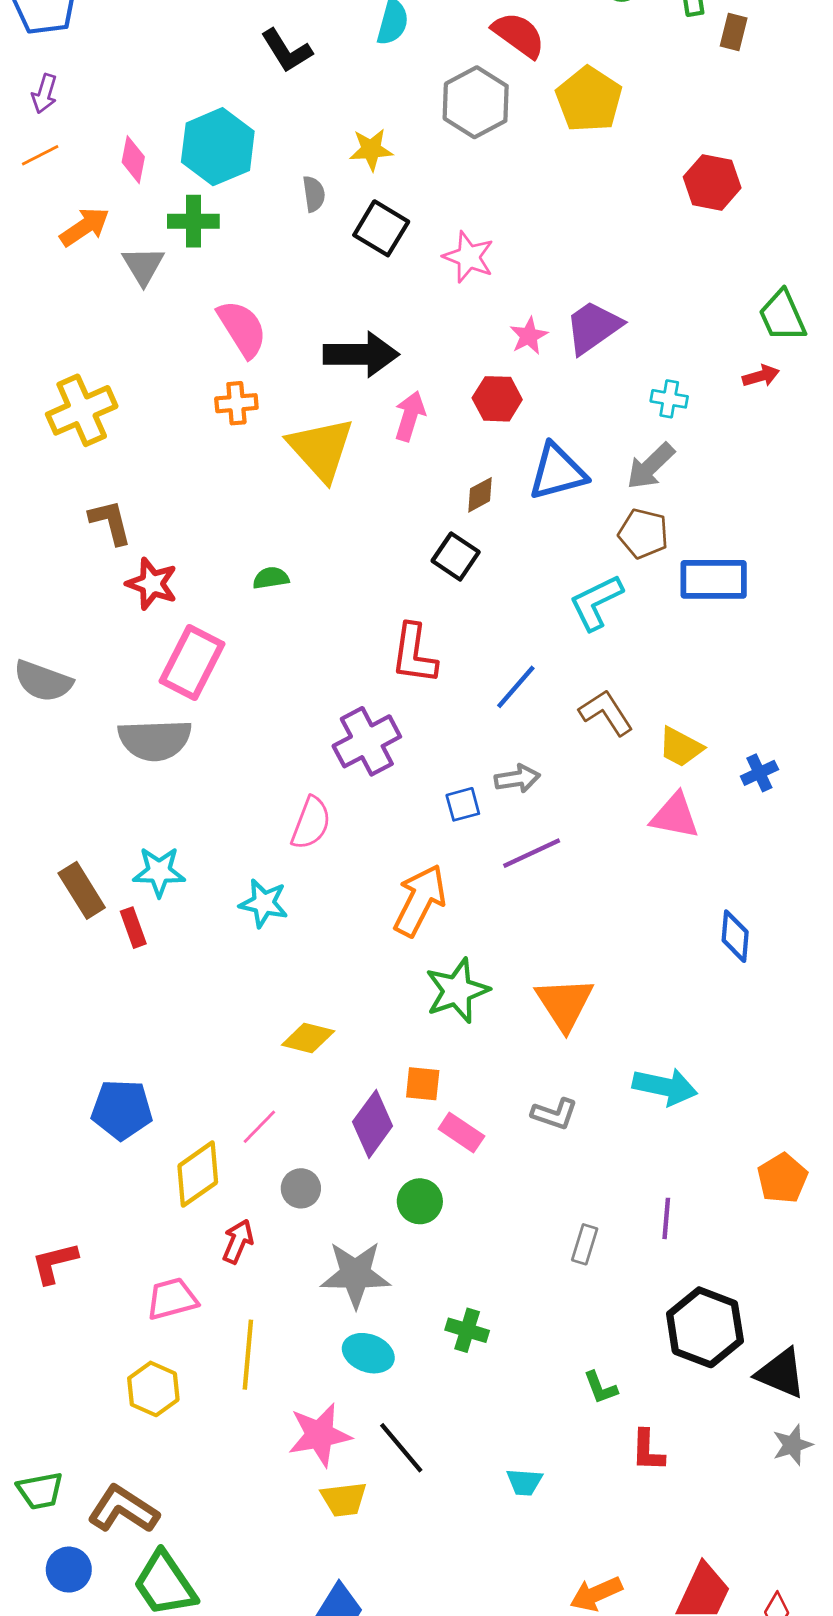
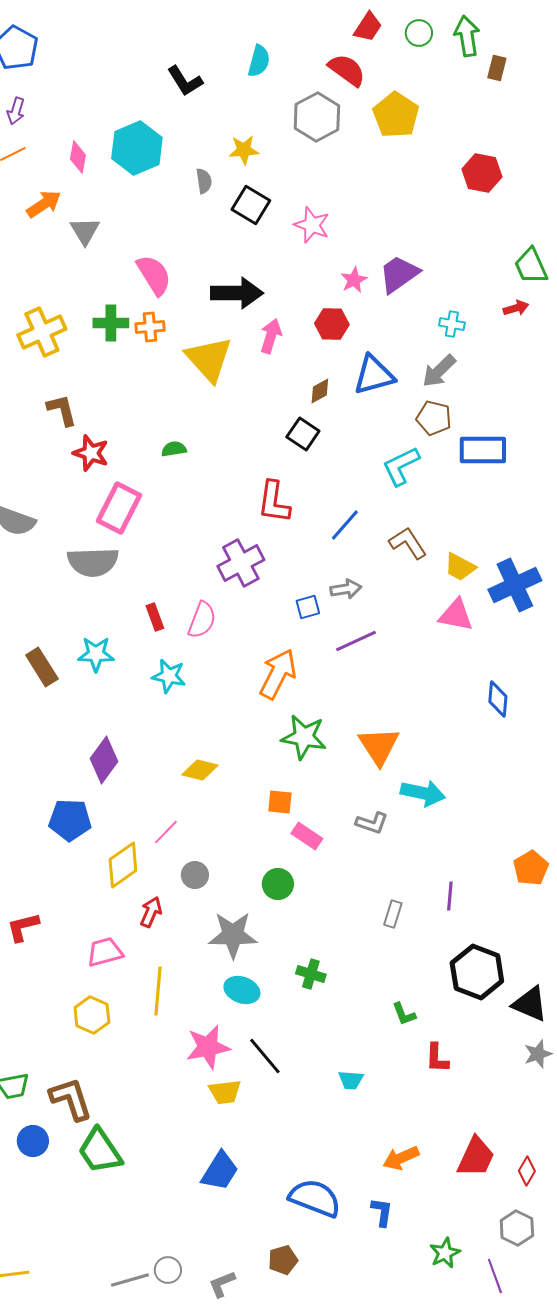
green cross: (193, 221) -> (111, 323), moved
blue cross: (759, 773) -> (515, 585), size x2.0
red rectangle: (133, 928) -> (155, 617), moved
green star: (457, 991) -> (304, 737), turned 30
cyan arrow: (665, 1087) -> (423, 793), moved
purple diamond: (373, 1124) -> (104, 760), moved
brown L-shape: (123, 1509) -> (71, 1099), turned 39

